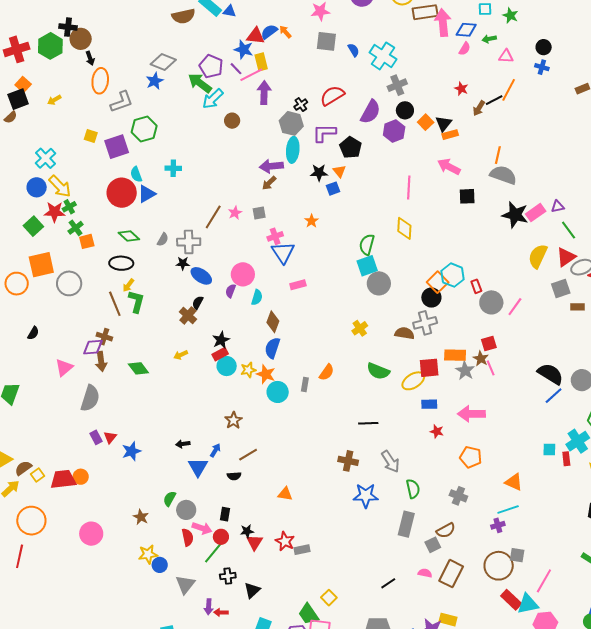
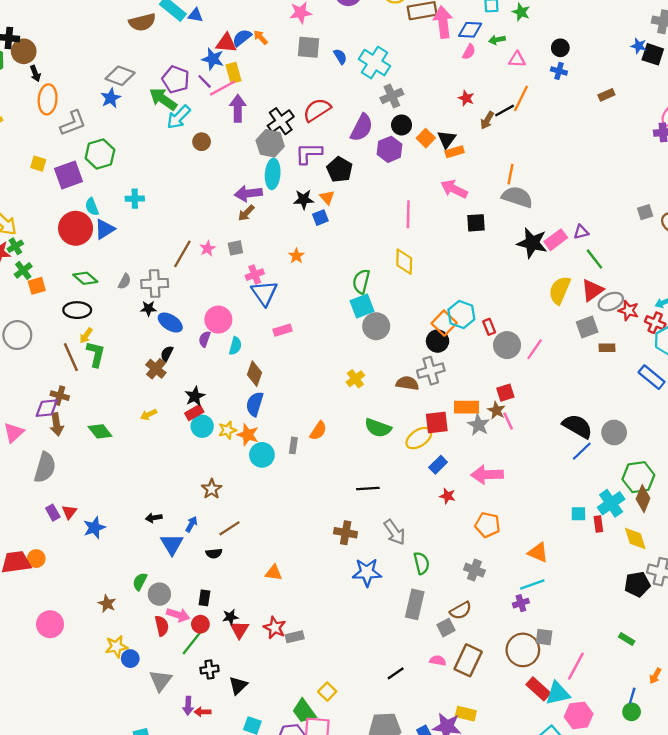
black cross: (301, 105) -> (281, 121), size x1.6
blue rectangle: (429, 404) -> (438, 465), turned -42

